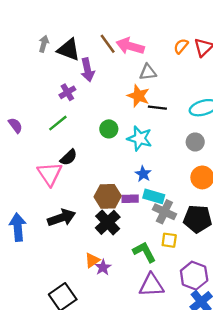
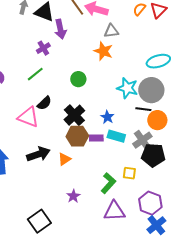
black line: (157, 108) -> (143, 109), moved
cyan star: (140, 138) -> (127, 88), moved
gray circle: (195, 142) -> (151, 90), size x1.6
pink triangle: (50, 174) -> (28, 117), turned -35
gray cross: (164, 212) -> (142, 140), moved, turned 30
black cross: (108, 222) -> (74, 115), moved
green L-shape: (144, 252) -> (108, 183), turned 70
orange triangle: (92, 260) -> (64, 159), moved

